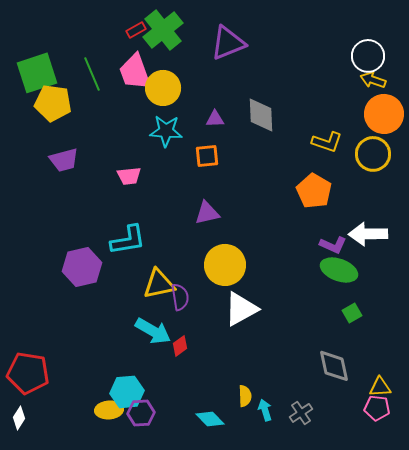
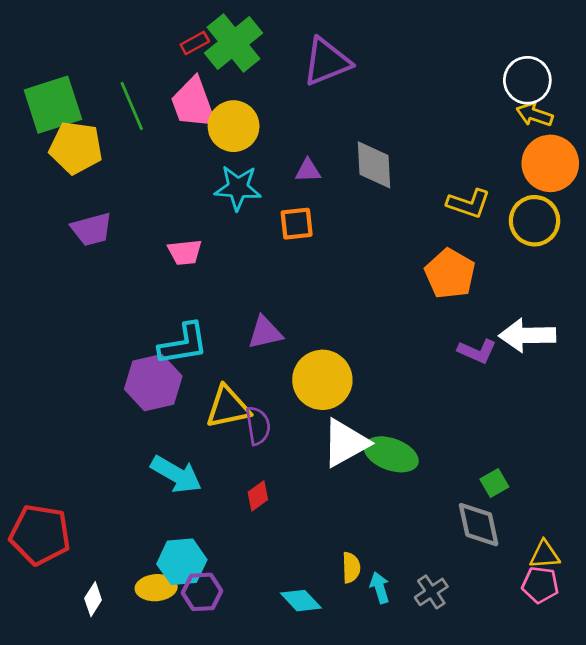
purple triangle: (207, 213) -> (265, 333), moved
purple hexagon: (82, 267) -> (153, 383), moved
green ellipse: (339, 270) -> (391, 454), moved
green square: (352, 313) -> (494, 483), moved
cyan arrow: (153, 331) -> (176, 474), moved
white diamond: (19, 418) -> (93, 599), moved

